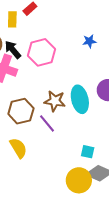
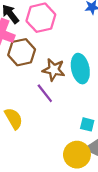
brown hexagon: (21, 111) -> (22, 52), moved

